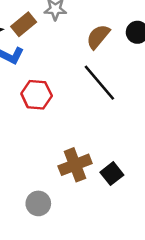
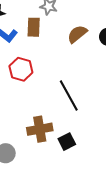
brown rectangle: (24, 24) -> (34, 27), moved, turned -60
black line: (99, 83) -> (69, 96), moved

